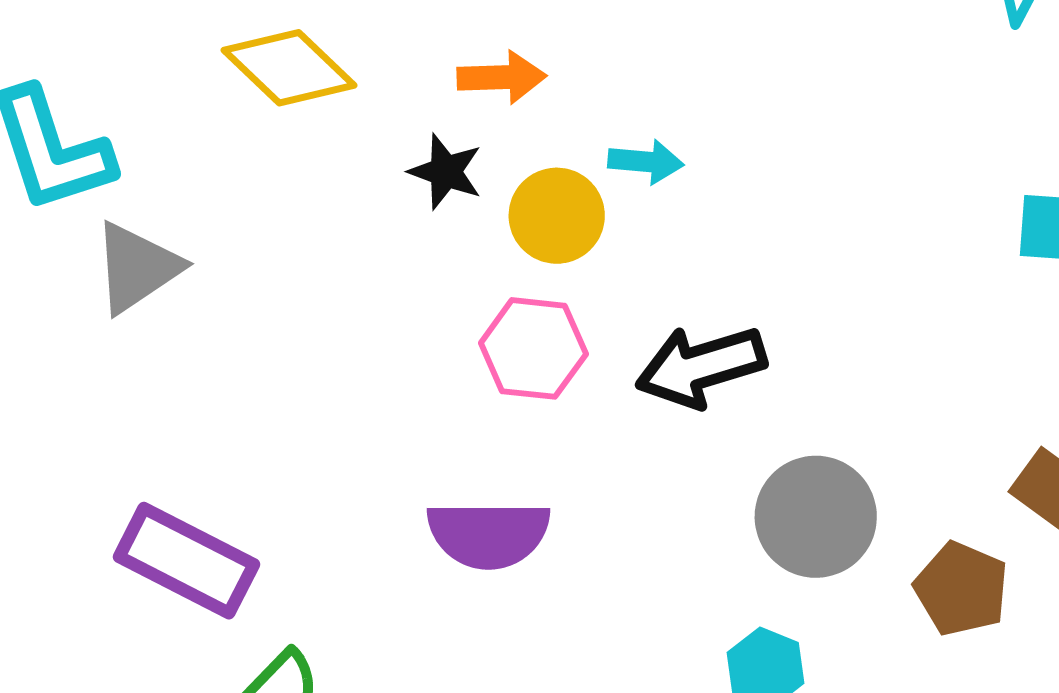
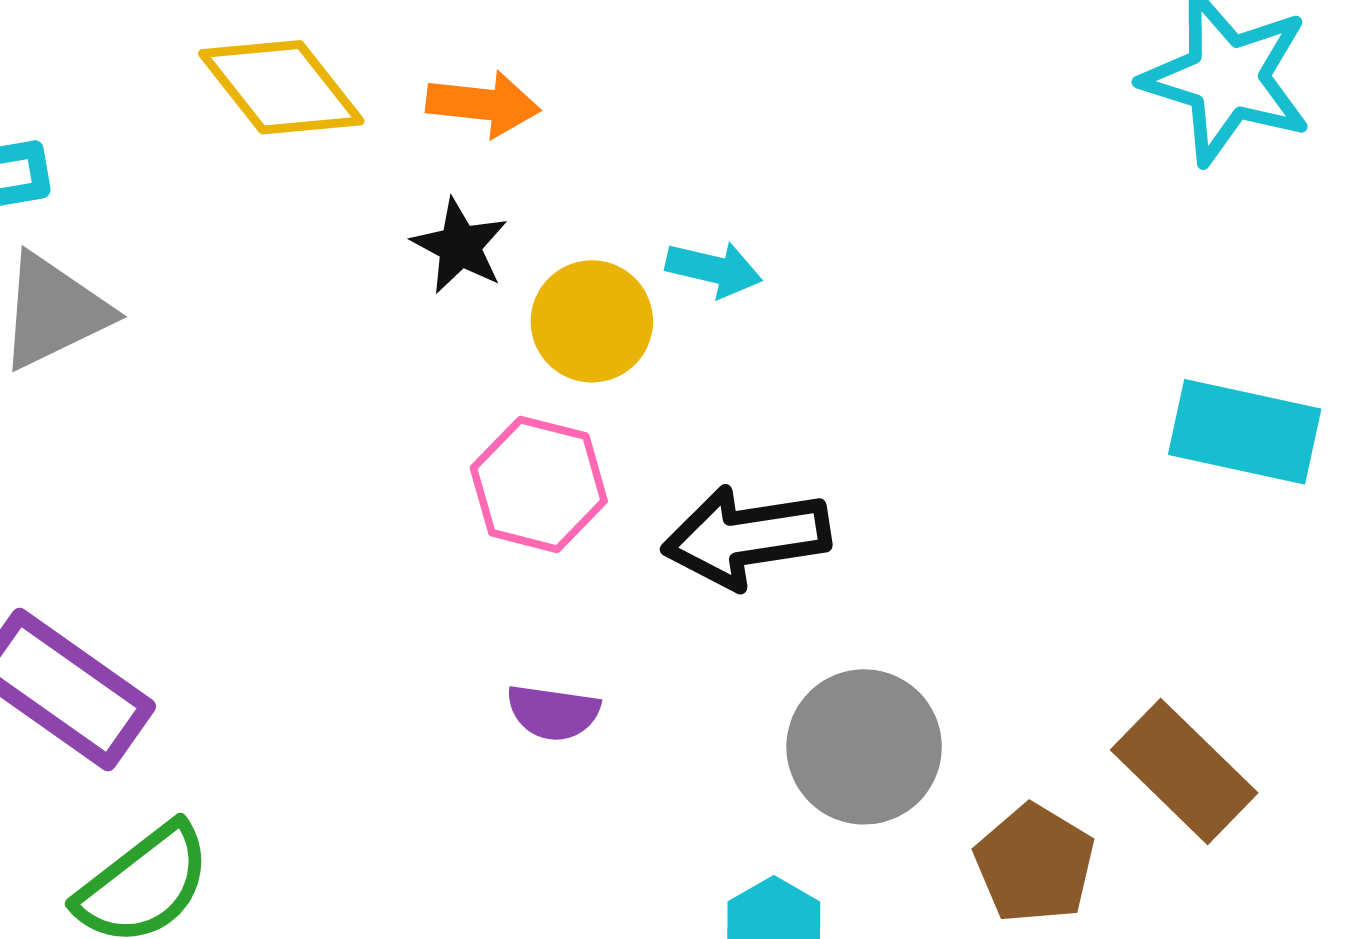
orange arrow: (502, 77) -> (483, 104), moved
purple semicircle: (488, 534) -> (553, 712), moved, size x0.6

